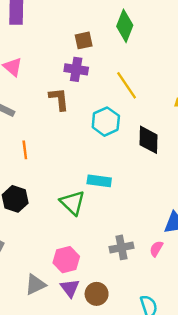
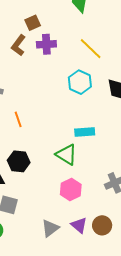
brown square: (84, 40) -> (33, 23), moved
brown L-shape: (59, 99) -> (18, 45), moved, turned -125
pink hexagon: (66, 260) -> (71, 189), moved

